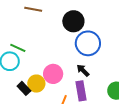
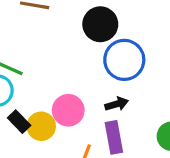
black arrow: (83, 70) -> (117, 104), turned 120
black rectangle: (24, 88) -> (19, 122), moved

